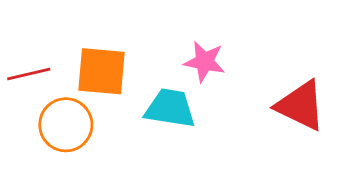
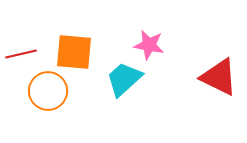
cyan trapezoid: (170, 108) -> (124, 79), turned -51

